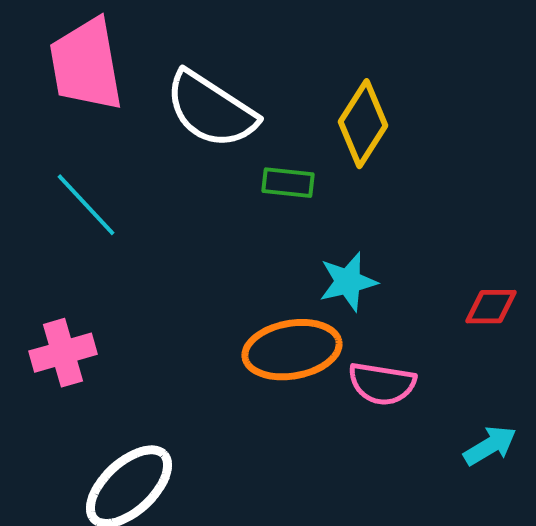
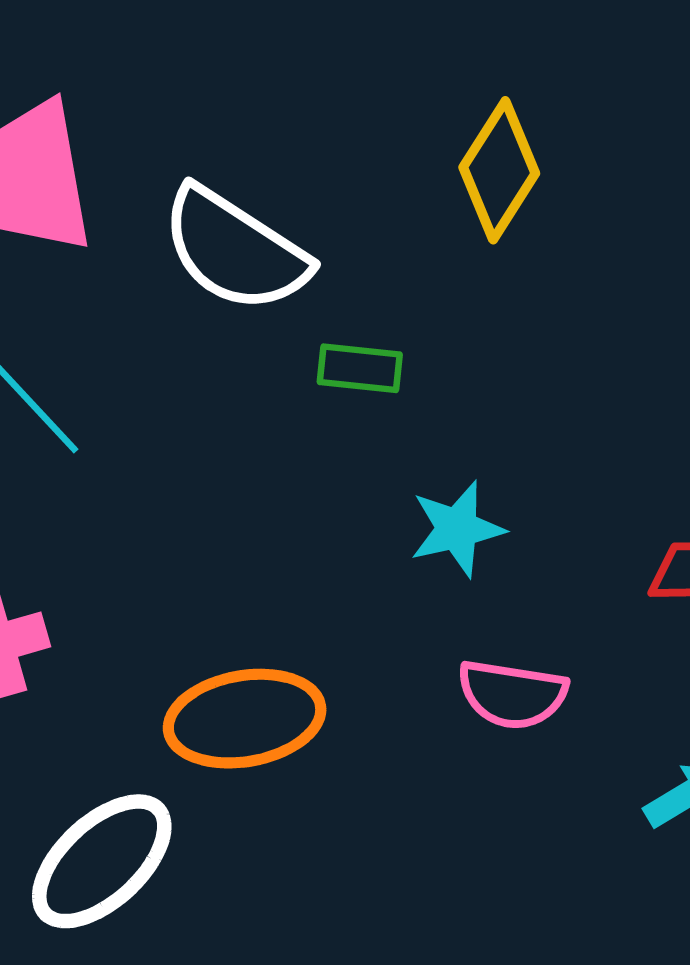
yellow diamond: (363, 124) -> (499, 170), moved
orange ellipse: (292, 350) -> (245, 719), moved

